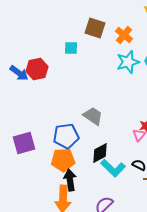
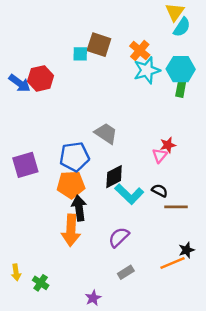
brown square: (95, 28) -> (99, 45), moved
orange cross: (124, 35) -> (140, 50), moved

